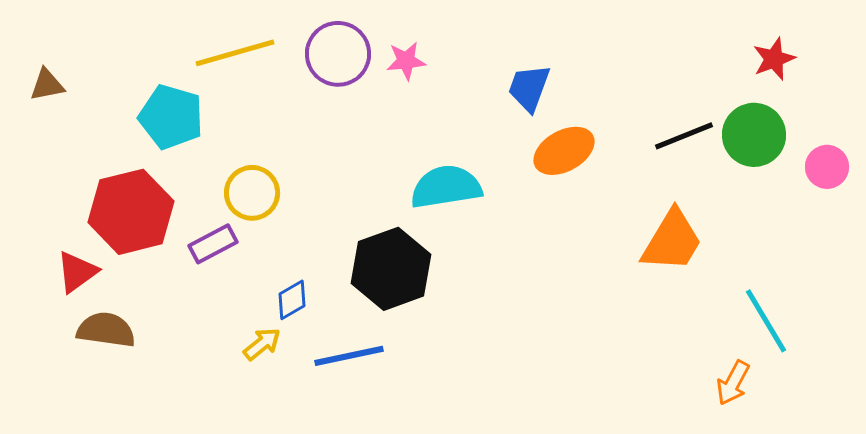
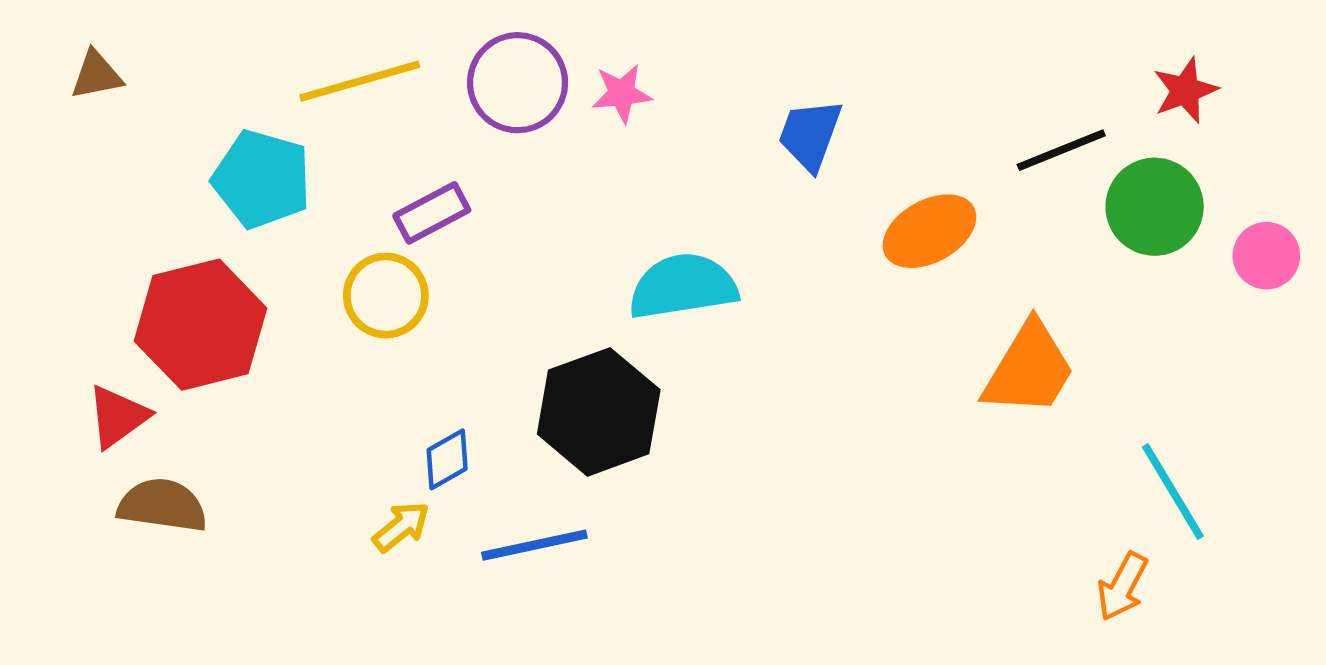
brown triangle: (47, 85) -> (96, 75), moved
black line: (684, 136) -> (1061, 150), moved
orange ellipse: (564, 151) -> (929, 231), moved
purple rectangle: (213, 244) -> (432, 213), moved

